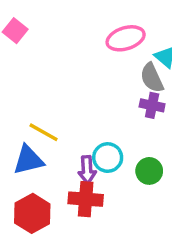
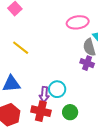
yellow line: (44, 132) -> (21, 48), moved
green circle: (149, 171) -> (70, 112), moved

